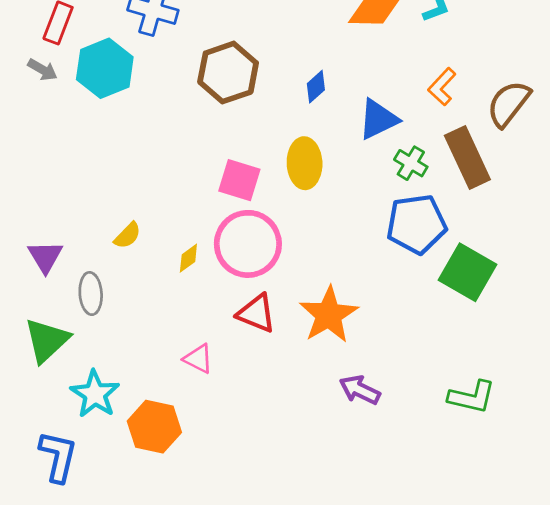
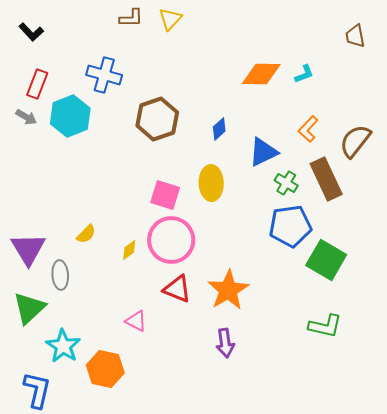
purple triangle: (45, 257) -> (28, 249), size x1.4
purple arrow: (360, 390) -> (225, 343), moved, turned -124
green L-shape: (472, 397) -> (325, 326), moved

